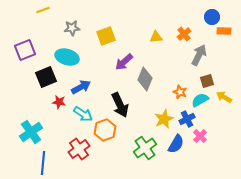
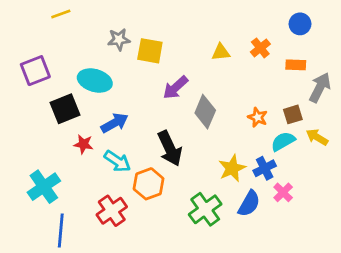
gray star: (72, 28) -> (119, 39), moved
orange rectangle: (224, 31) -> (296, 65), moved
yellow square: (106, 36) -> (150, 51), turned 30
gray arrow: (199, 55) -> (320, 88), moved
orange star: (180, 92) -> (258, 117), moved

